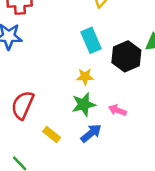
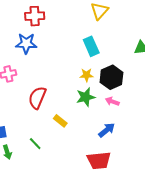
black hexagon: (126, 56) -> (111, 77), moved
blue arrow: (91, 133) -> (107, 130), moved

